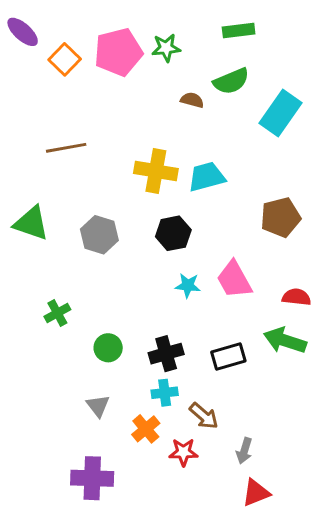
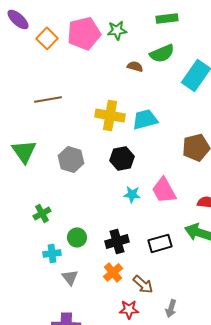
green triangle: (31, 223) -> (24, 151), turned 36
cyan cross: (165, 393) -> (52, 253), moved
orange cross: (146, 429) -> (113, 272), moved

